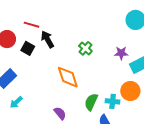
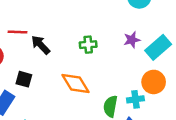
black square: (28, 48) -> (24, 79), moved
green cross: (85, 48) -> (88, 45), turned -32

